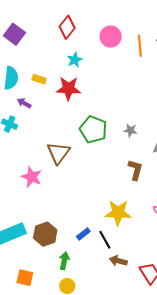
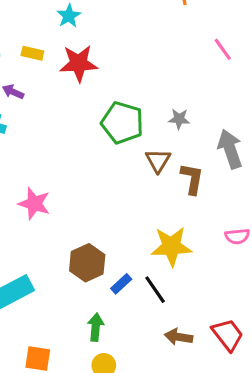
cyan star: (75, 60) -> (69, 16), moved
brown triangle: (58, 153) -> (158, 161), moved, size x0.7
brown hexagon: (45, 234) -> (87, 263), moved
brown arrow: (118, 261) -> (179, 337), moved

